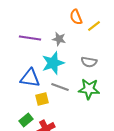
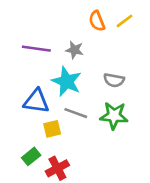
yellow line: (94, 26) -> (124, 21), moved
cyan star: (53, 63) -> (67, 81), turned -30

